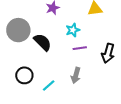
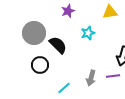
purple line: (80, 48) -> (113, 76), moved
black circle: (24, 75) -> (40, 65), moved

